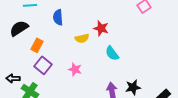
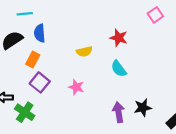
blue semicircle: (58, 17) -> (40, 33), moved
red star: (101, 28) -> (119, 38), moved

